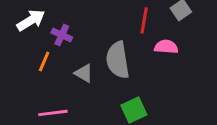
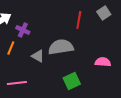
pink semicircle: (166, 47) -> (103, 62), moved
gray semicircle: (118, 60) -> (61, 47), turned 90

